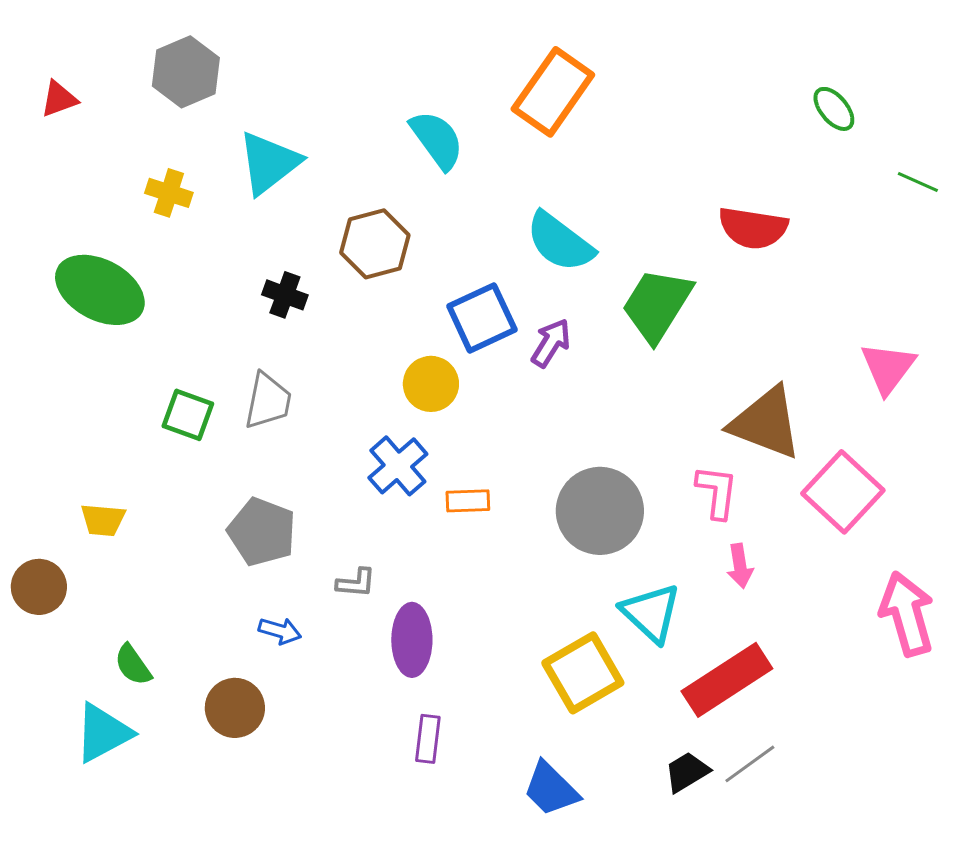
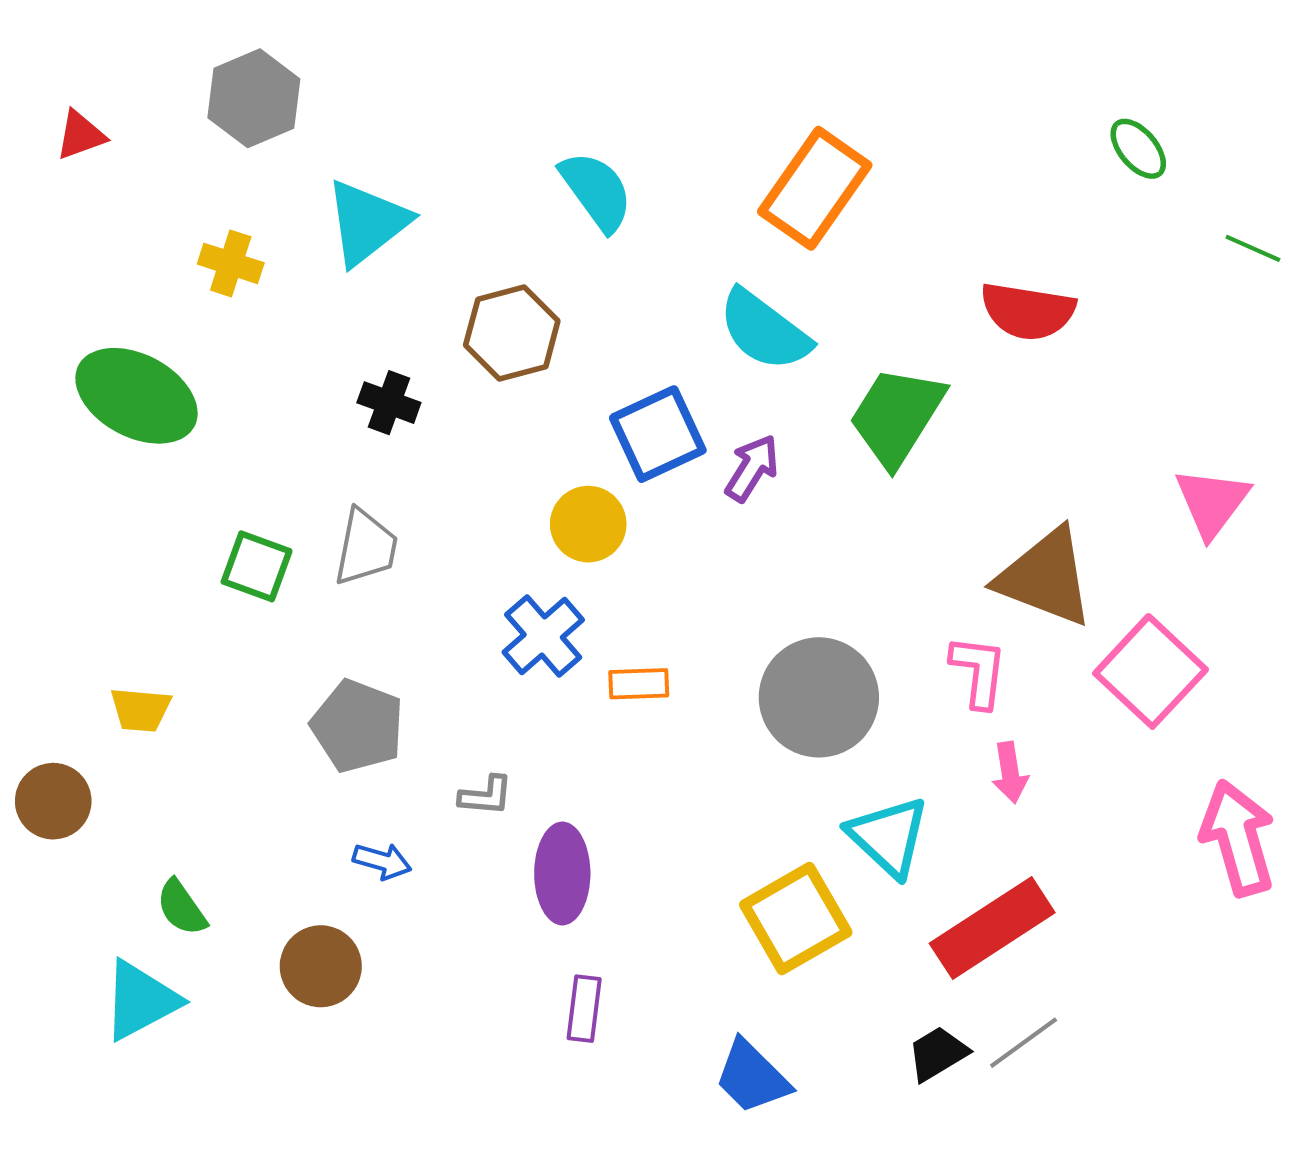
orange rectangle: (553, 92) -> (815, 188), moved

